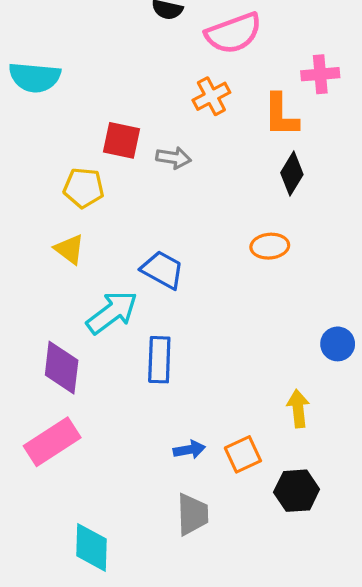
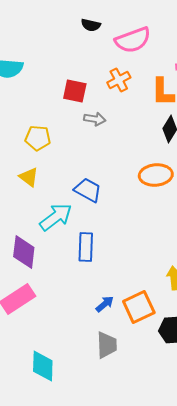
red square: (121, 140) -> (75, 91), moved
orange ellipse: (270, 246) -> (156, 175), size x1.4
blue arrow: (189, 450) -> (105, 304), turned -30
orange square: (243, 454) -> (139, 307), size x1.4

